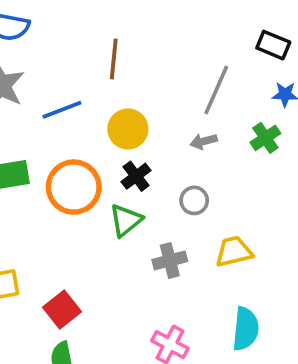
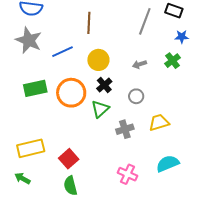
gray line: (216, 90) -> (145, 21), moved
cyan semicircle: (246, 329) -> (168, 164), turned -115

